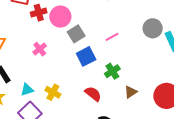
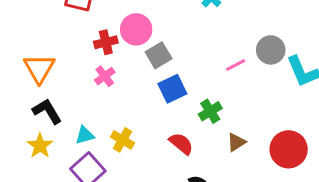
red cross: (39, 13) -> (106, 42), moved
pink line: (112, 37) -> (236, 65), moved

